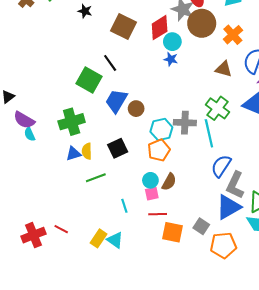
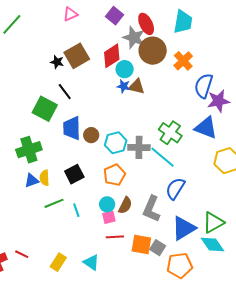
black star: (85, 11) -> (57, 62), moved
brown square: (123, 26) -> (77, 56), turned 35
brown triangle: (224, 69) -> (137, 87), moved
blue trapezoid: (116, 101) -> (72, 128), turned -30
cyan hexagon: (161, 129) -> (116, 143), moved
cyan line: (209, 133) -> (163, 157), turned -36
gray L-shape: (235, 185) -> (151, 209), moved
cyan line: (124, 206) -> (76, 210), moved
orange square: (173, 232) -> (141, 244), moved
cyan triangle: (115, 240) -> (91, 262), moved

